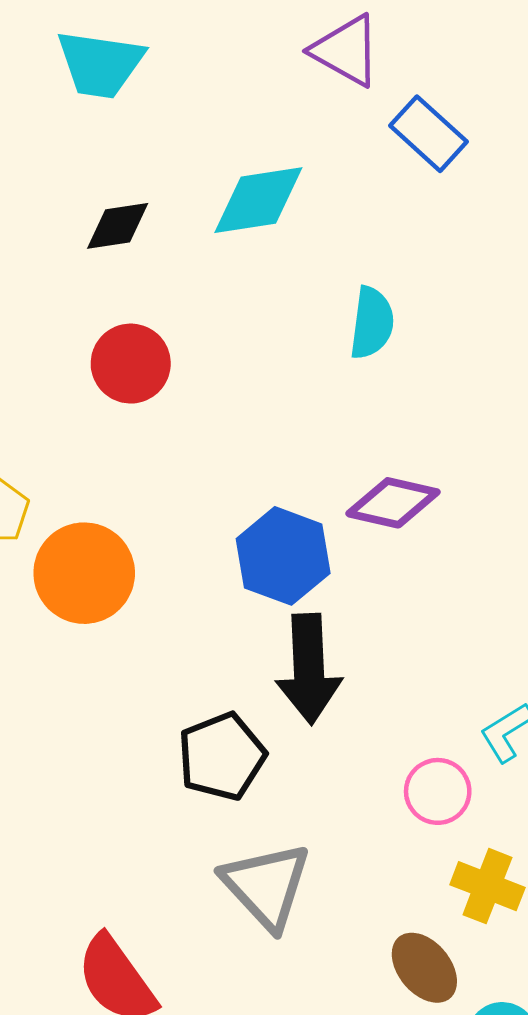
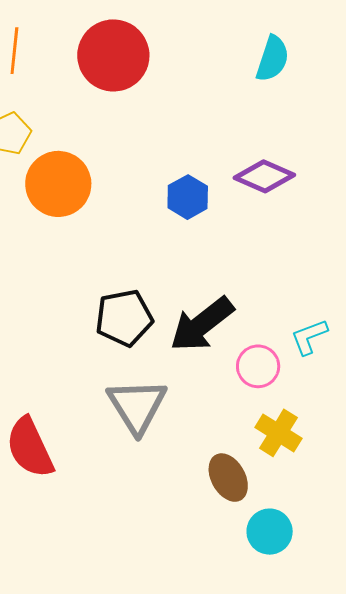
red circle: (131, 364) -> (113, 55), size x1.4
blue hexagon: (283, 556) -> (188, 197), size x0.7
black arrow: (309, 669) -> (202, 324), moved, turned 44

